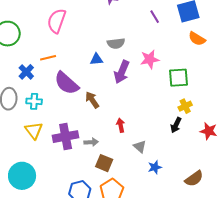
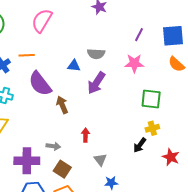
purple line: (155, 17) -> (139, 35), turned 48
pink star: (150, 59) -> (134, 63), moved
purple cross: (66, 137) -> (27, 161), moved

